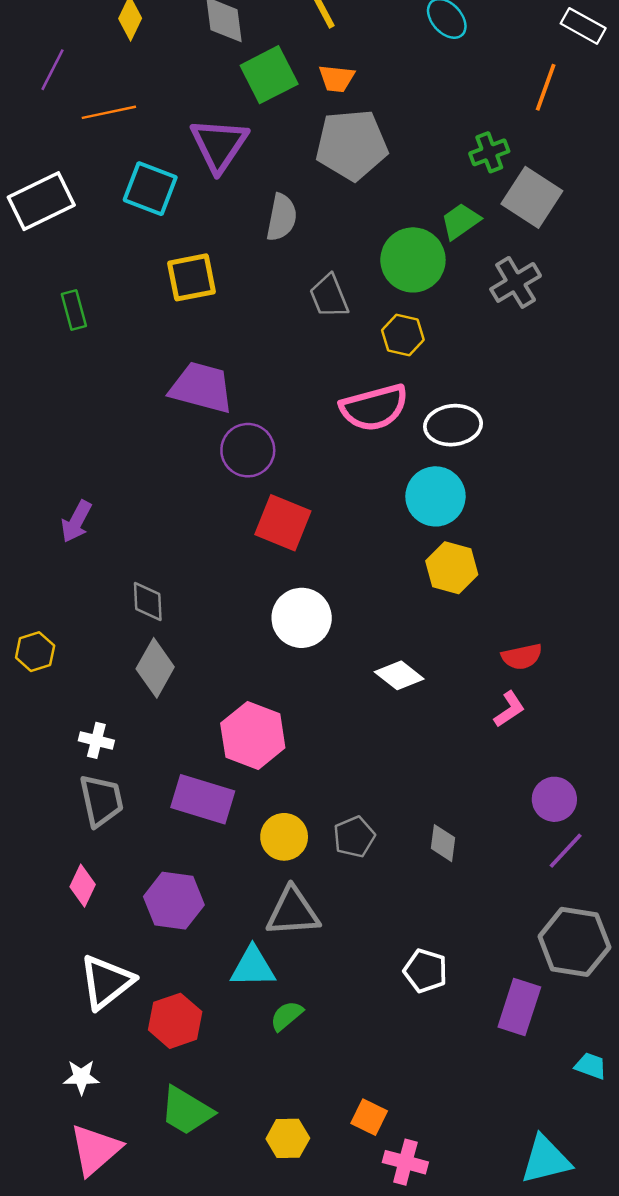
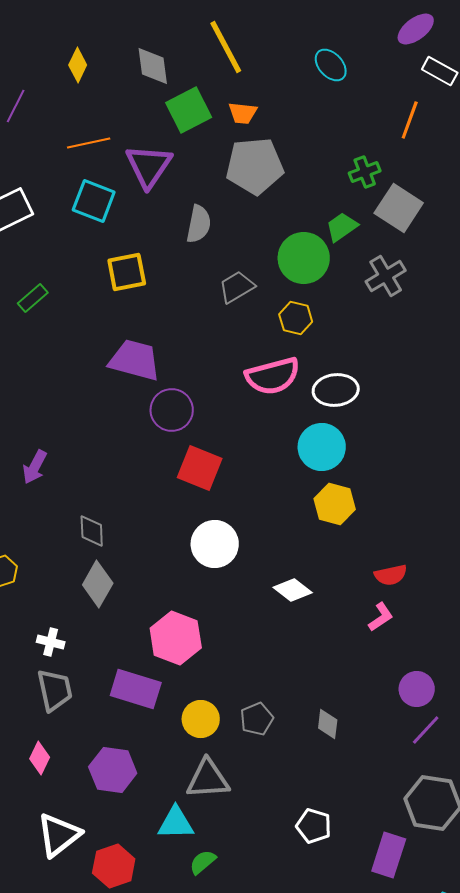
orange line: (109, 112) -> (89, 143), moved
gray trapezoid: (329, 296) -> (237, 287), turned 81
green rectangle: (74, 310) -> (33, 298), turned 64

